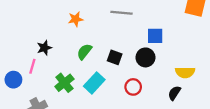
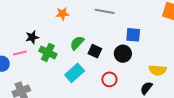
green semicircle: (84, 52) -> (77, 43), moved
pink line: (32, 66) -> (20, 53), turned 56
green cross: (64, 83) -> (48, 52), moved, turned -30

